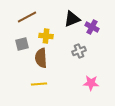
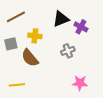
brown semicircle: (41, 58) -> (30, 58), turned -36
yellow line: (39, 84) -> (17, 85), moved

